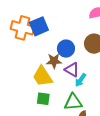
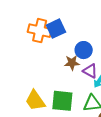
yellow trapezoid: (43, 76) -> (35, 101), moved
green square: (43, 99) -> (62, 101), size x1.6

